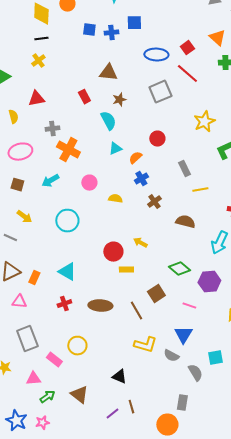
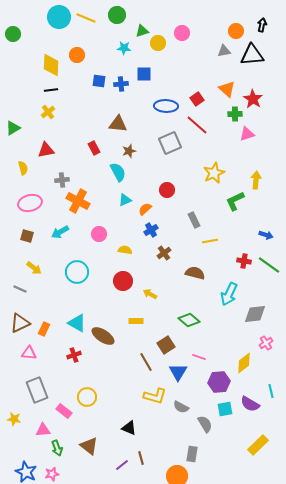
red circle: (113, 252) -> (123, 281), moved
purple hexagon: (209, 282) -> (219, 382), moved
brown ellipse: (100, 306) -> (103, 336), moved, turned 30
blue triangle: (183, 335) -> (178, 372), moved
green arrow: (47, 397) -> (57, 448), turned 105

